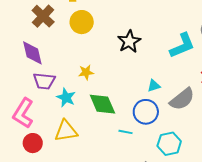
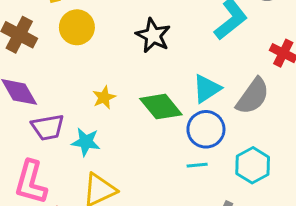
cyan triangle: (154, 86) -> (207, 89), size x1.5
green diamond: (102, 104) -> (161, 107), moved
cyan line: (125, 132) -> (197, 165), moved

